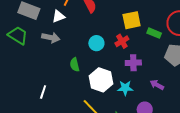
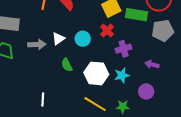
white triangle: (58, 16) -> (58, 39), moved
green rectangle: (154, 33) -> (136, 15), size x1.5

